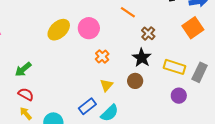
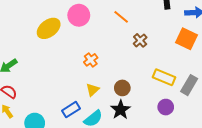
pink circle: (89, 28) -> (79, 15), moved
orange square: (193, 28) -> (186, 39), turned -35
black star: (142, 58) -> (120, 110), moved

